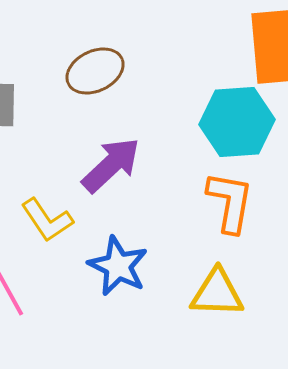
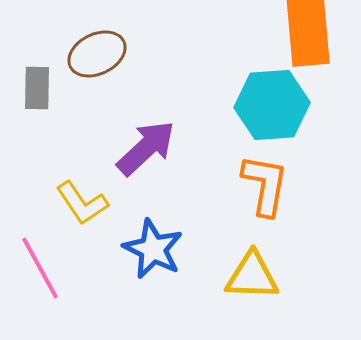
brown ellipse: (95, 71) -> (97, 54), moved

